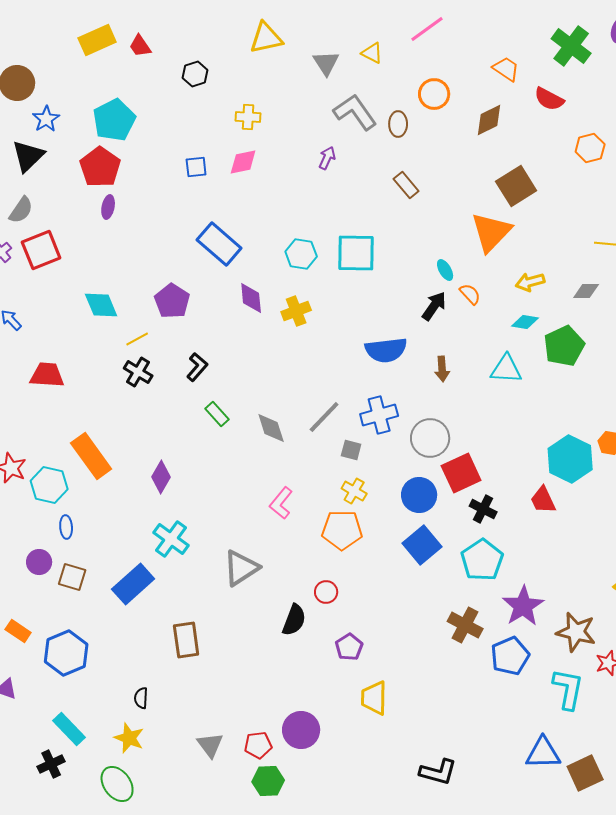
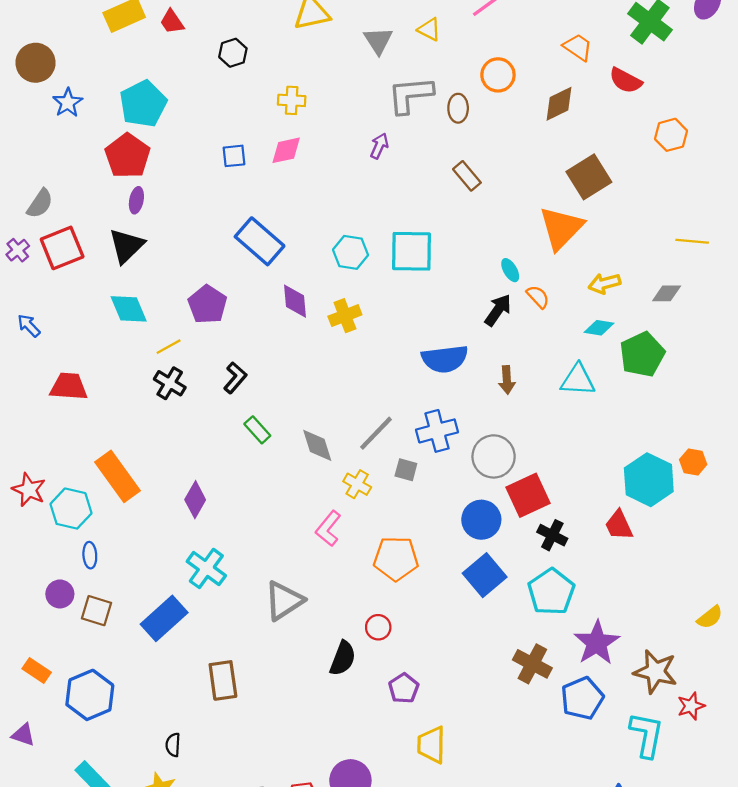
gray L-shape: (355, 112) -> (410, 95), turned -60
black triangle: (28, 156) -> (126, 246), moved
yellow cross: (354, 491) -> (357, 484), moved

